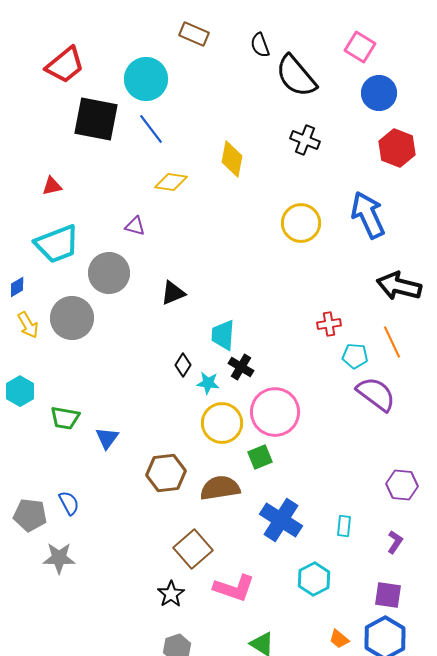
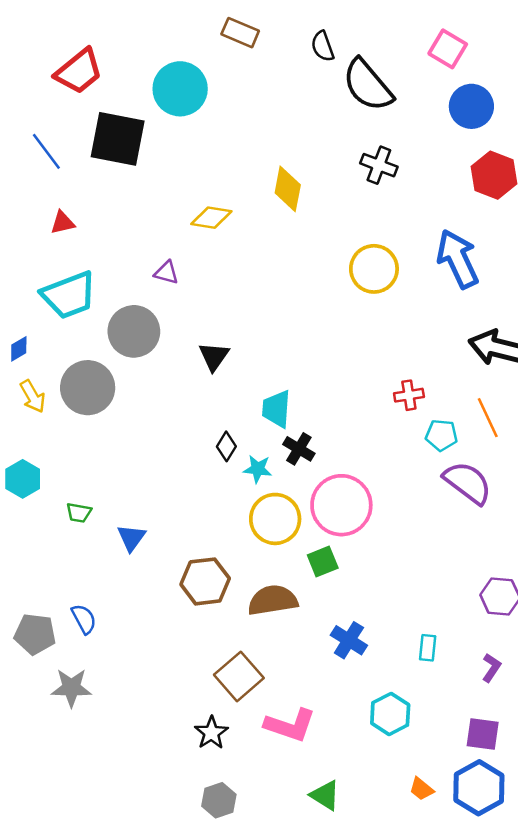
blue line: (151, 129) -> (46, 151), moved
black triangle: (173, 293) -> (214, 356), turned -32
green trapezoid: (65, 418) -> (79, 513), size x0.7
blue cross: (281, 520) -> (349, 640), size x0.7

